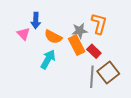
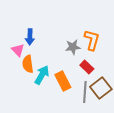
orange semicircle: (53, 37) -> (28, 64), moved, turned 54
orange rectangle: (77, 45) -> (63, 81), moved

